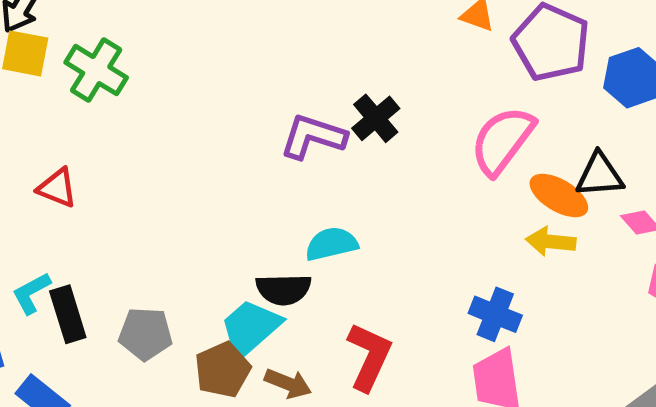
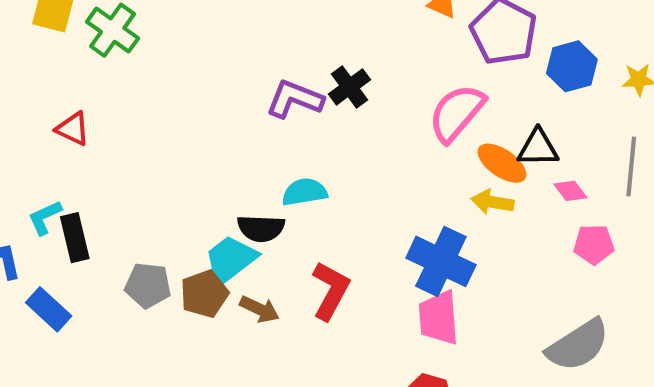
blue cross: (495, 314) -> (441, 261), size x1.5
gray pentagon: (145, 334) -> (148, 285), moved

